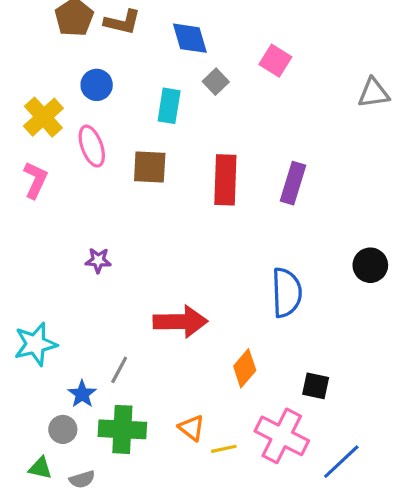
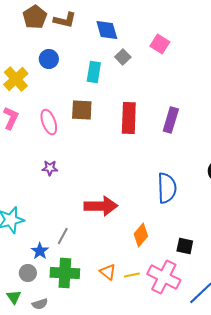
pink ellipse: (92, 146) -> (49, 122), moved
yellow line: (224, 449) -> (132, 275), moved
green triangle: (40, 468) -> (14, 297), turned 42

